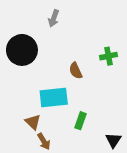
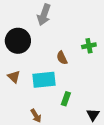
gray arrow: (54, 18) -> (44, 15), size x1.5
brown triangle: (33, 122) -> (14, 77), moved

